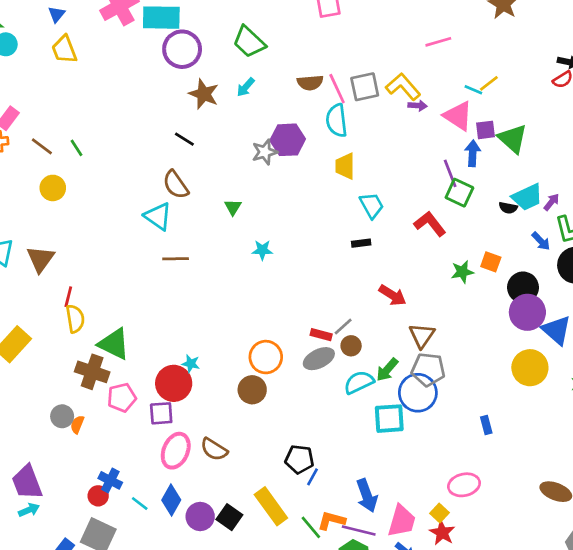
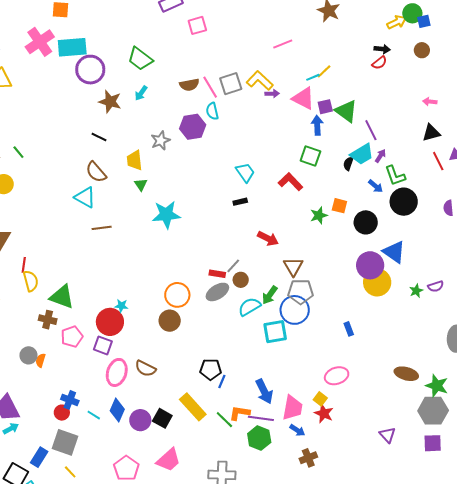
cyan line: (473, 90) -> (313, 77), turned -40
cyan semicircle: (337, 120) -> (212, 111), size x0.7
purple hexagon: (288, 140) -> (193, 127), moved
yellow trapezoid: (345, 166) -> (135, 160), moved
purple line: (450, 173) -> (371, 130), moved
black semicircle: (508, 208) -> (348, 164), turned 104
cyan star: (262, 250) -> (166, 215), size x1.8
purple circle: (527, 312) -> (370, 265), moved
brown cross: (92, 372) -> (48, 320), size x0.7
purple square: (161, 413) -> (103, 345), turned 30

